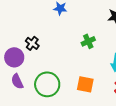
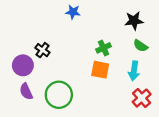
orange square: (85, 84) -> (100, 70), moved

